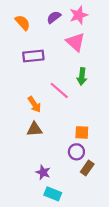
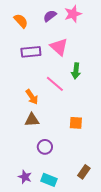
pink triangle: (75, 42) -> (59, 47), moved
purple circle: (76, 152) -> (45, 147), moved
brown rectangle: (87, 168) -> (84, 172), moved
purple star: (43, 172) -> (25, 177), moved

